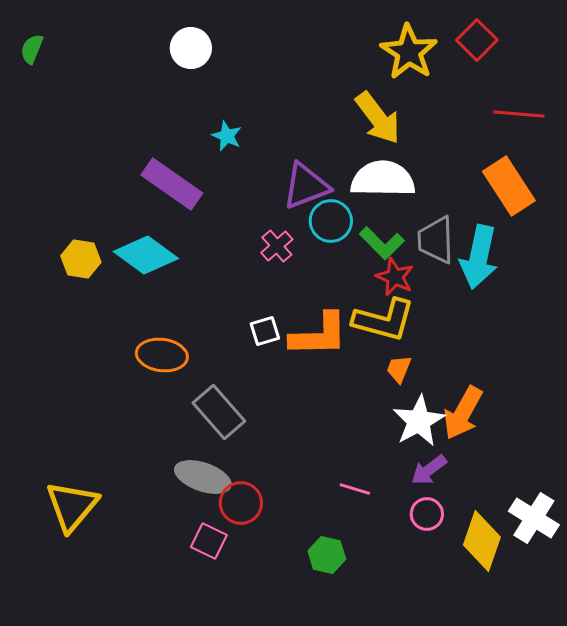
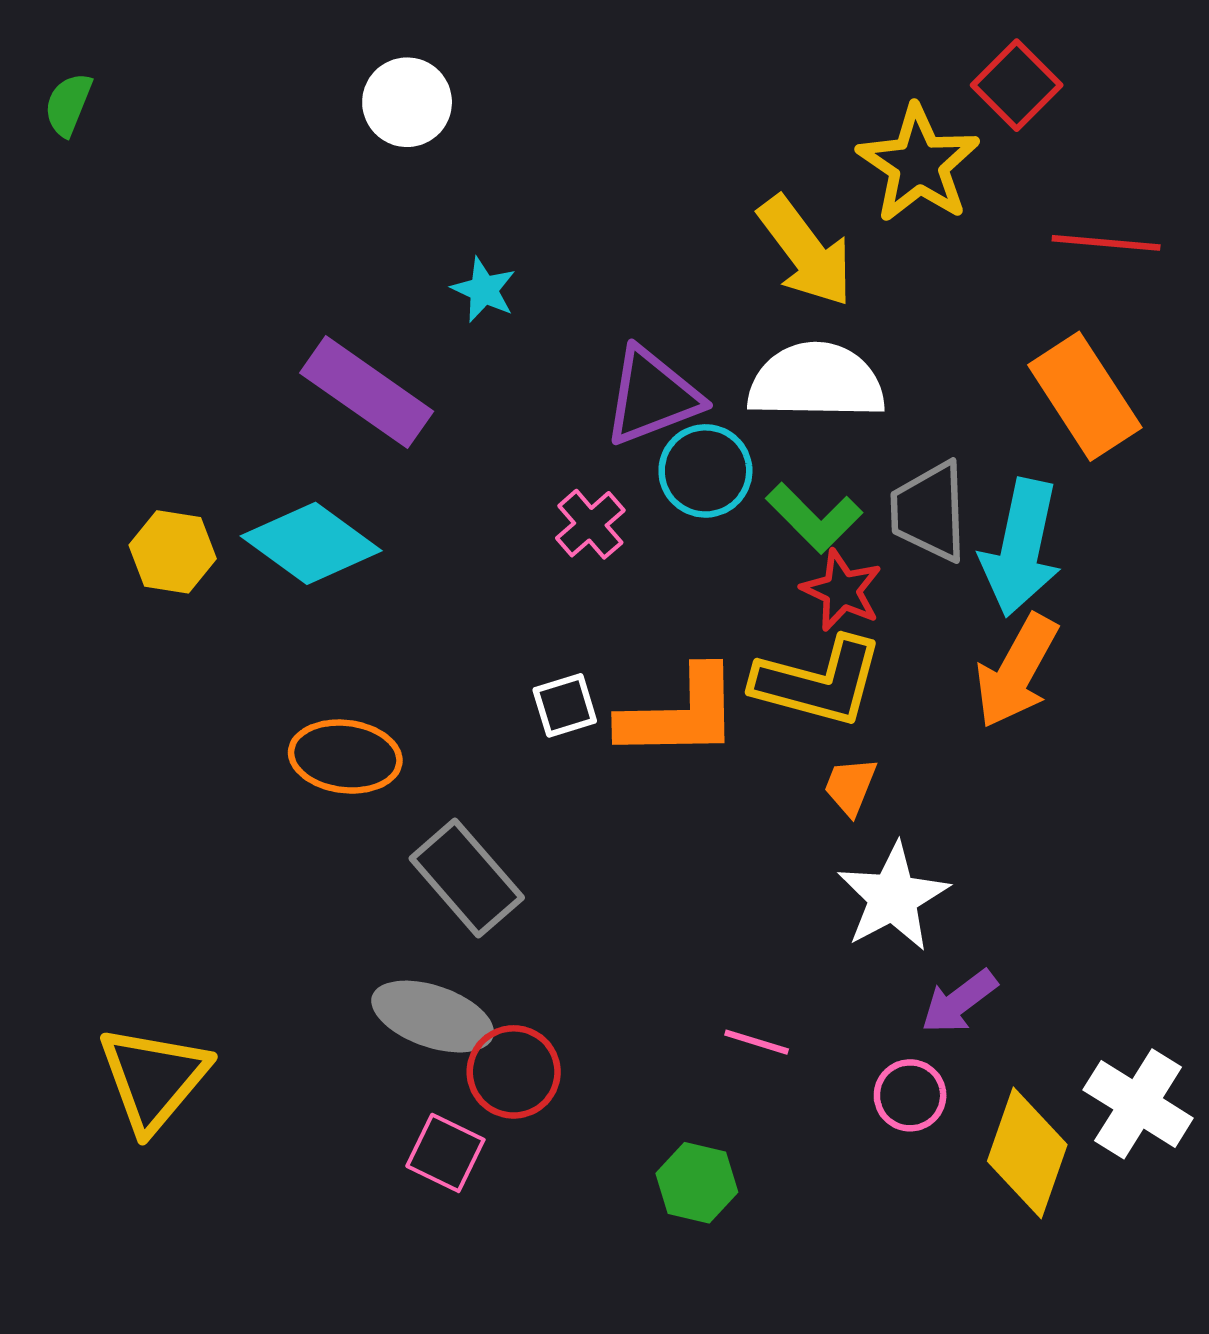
yellow star: (409, 52) -> (919, 164), moved
orange arrow: (463, 413) -> (1017, 671), moved
purple arrow: (429, 470) -> (959, 1002), moved

